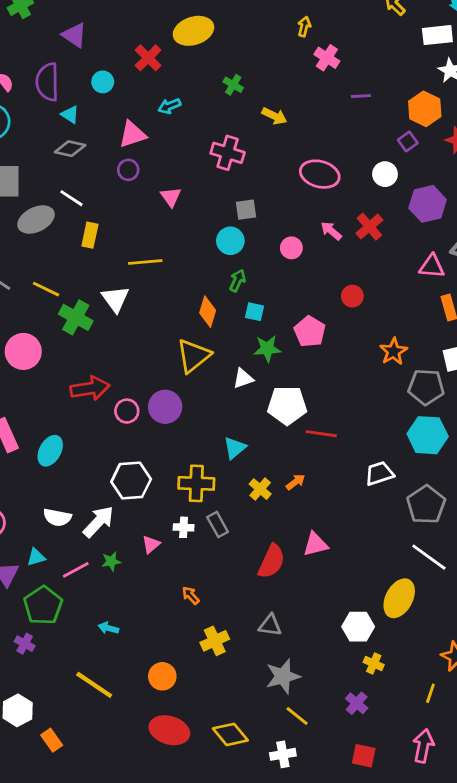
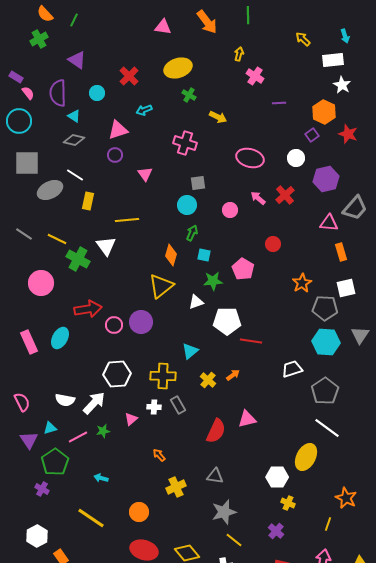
yellow ellipse: (193, 31) -> (178, 68), moved
cyan ellipse: (50, 451) -> (60, 338), moved

